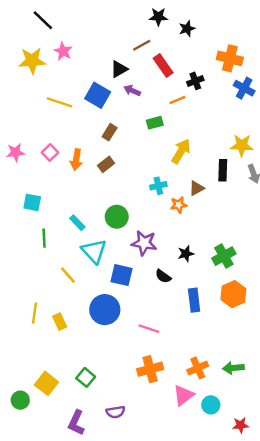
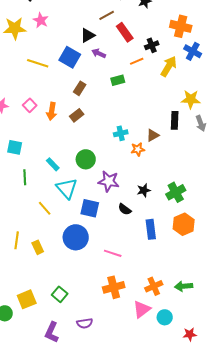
yellow arrow: (181, 151) -> (169, 66), moved
yellow square: (46, 383) -> (27, 299), turned 30

